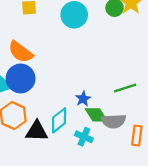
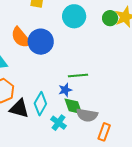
blue circle: (21, 78) -> (41, 42), moved
green line: (125, 88) -> (78, 76), moved
cyan diamond: (59, 120) -> (40, 104), turned -35

